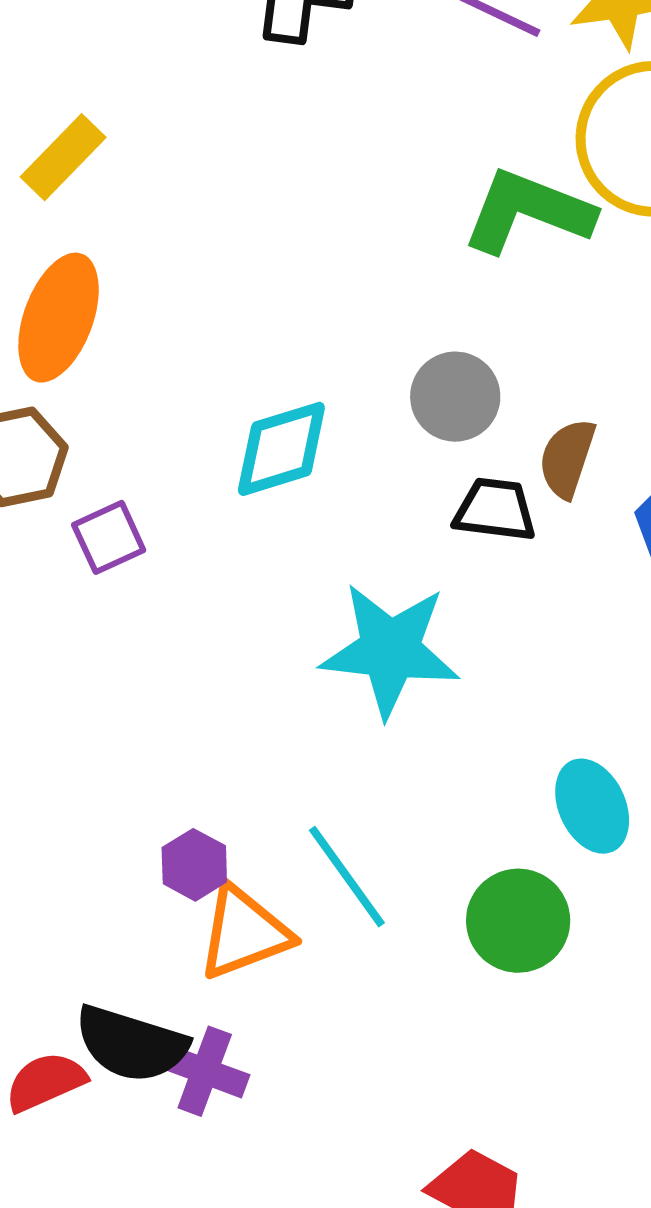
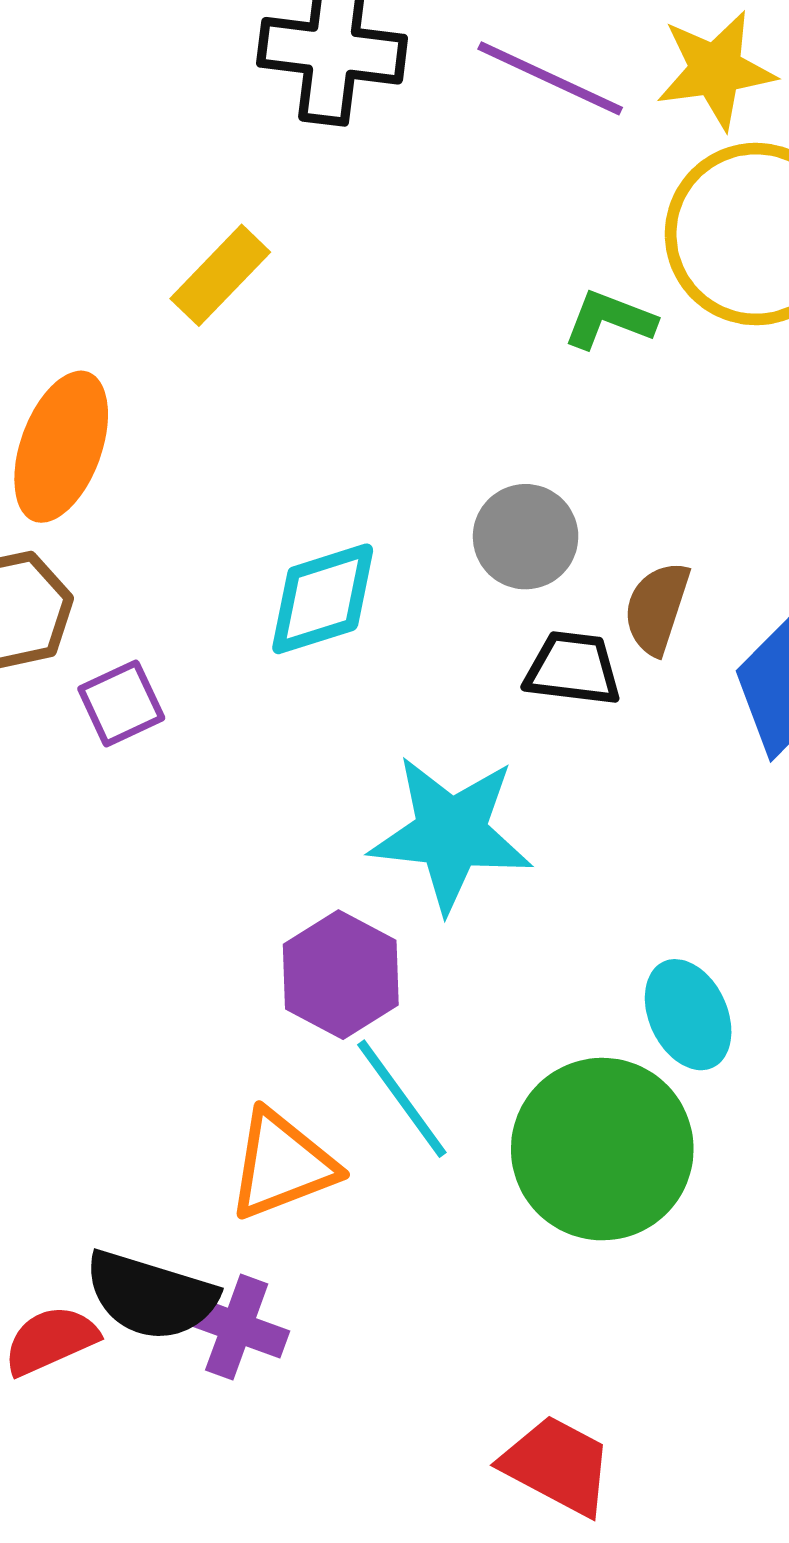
yellow rectangle: (63, 157) -> (220, 275), moved
green L-shape: (528, 211) -> (609, 320), size x0.6
purple hexagon: (194, 865) -> (341, 975), moved, size x1.5
green circle: (518, 921) -> (602, 1149), size x1.5

